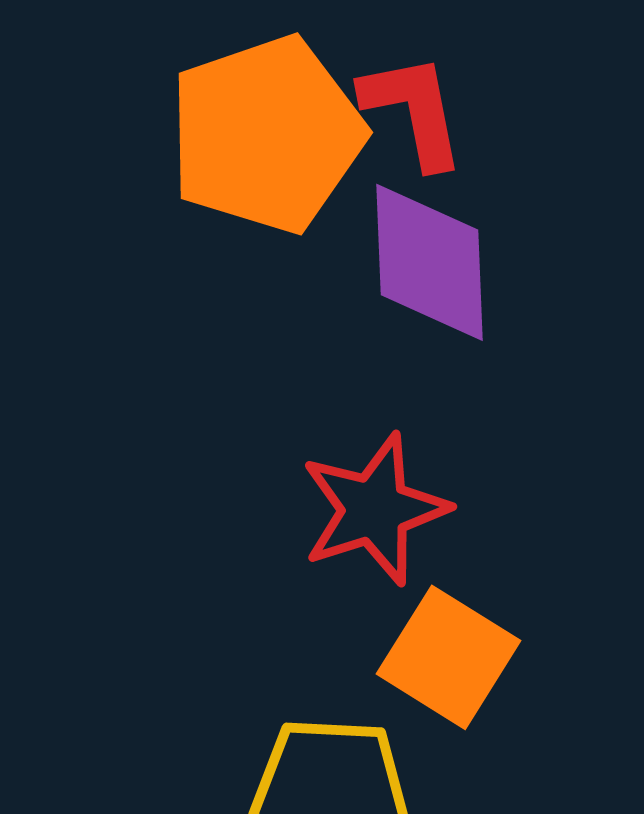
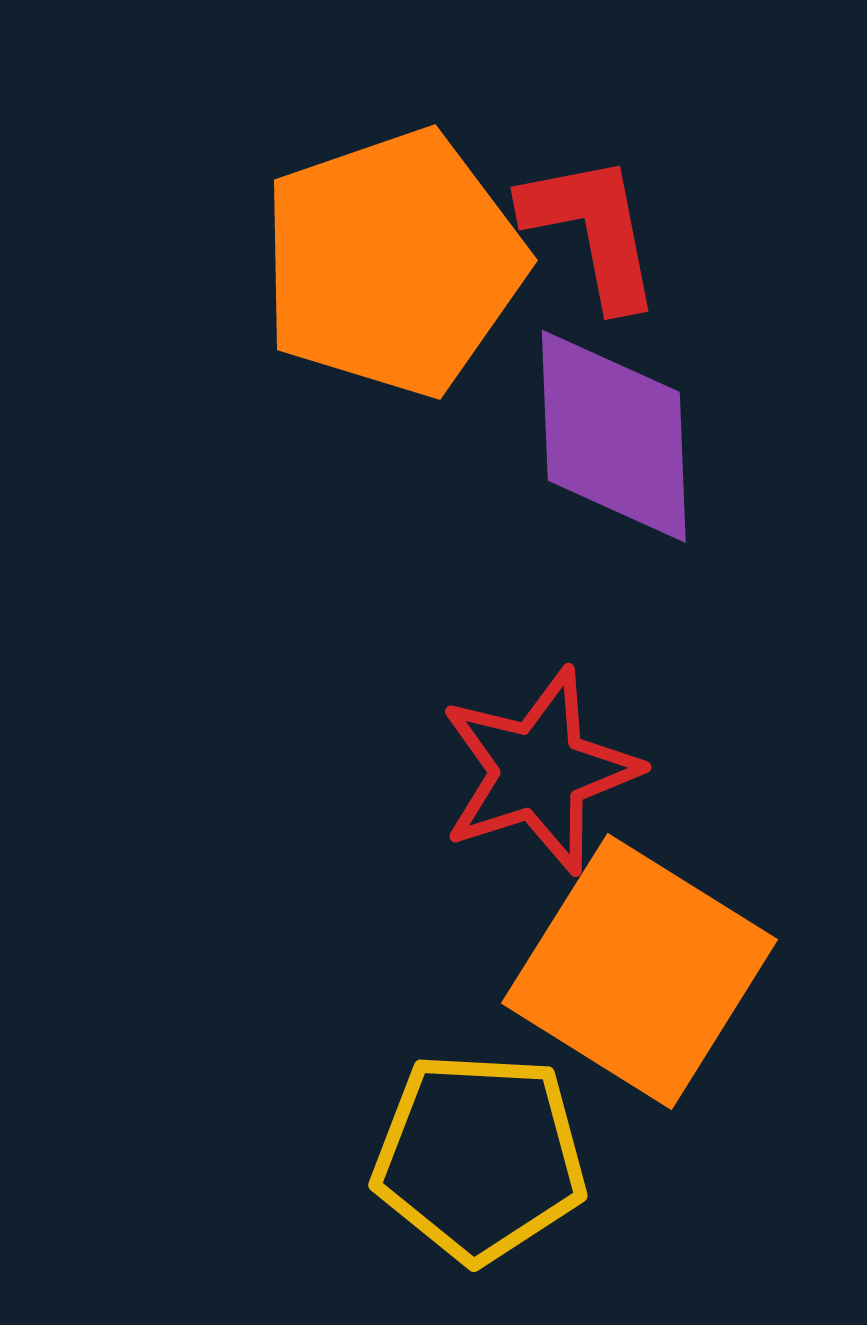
orange square: (448, 657) -> (640, 971), size x1.4

